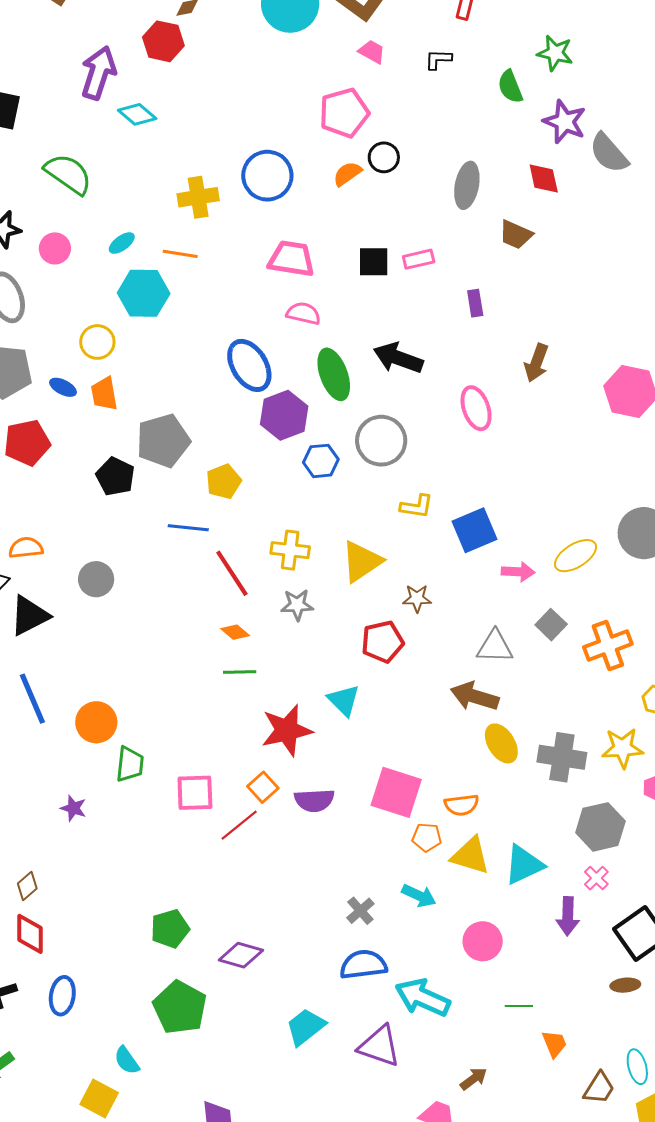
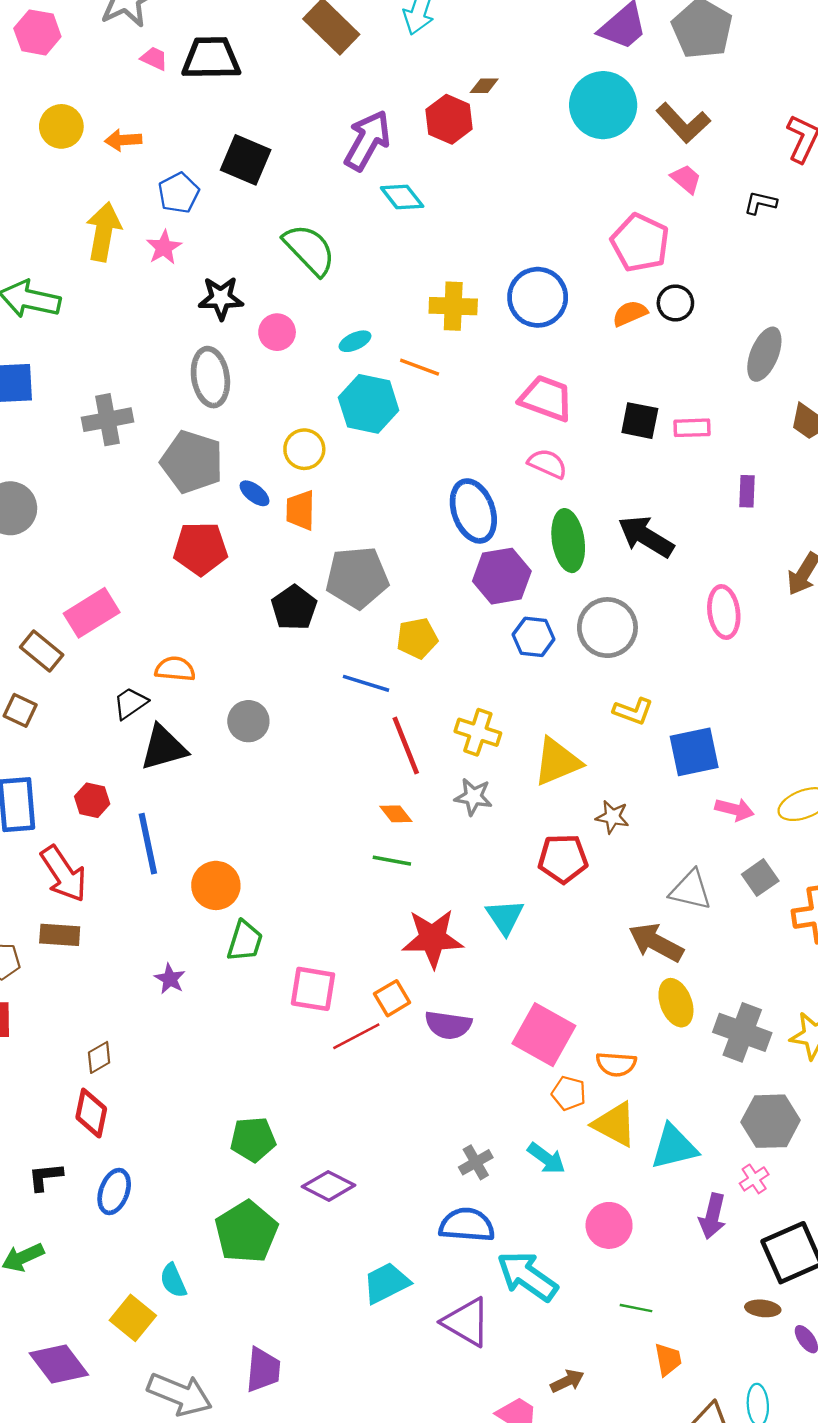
pink pentagon: (344, 113) -> (640, 243), turned 30

